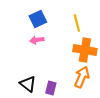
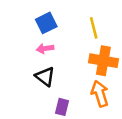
orange arrow: (82, 77) -> (100, 94), turned -40
black triangle: (28, 84) -> (45, 77), moved

